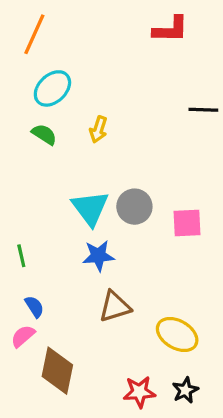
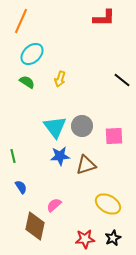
black line: (203, 110) -> (122, 80), moved, turned 36
brown triangle: (115, 307) -> (86, 165), moved
pink semicircle: (23, 336) -> (54, 205), moved

